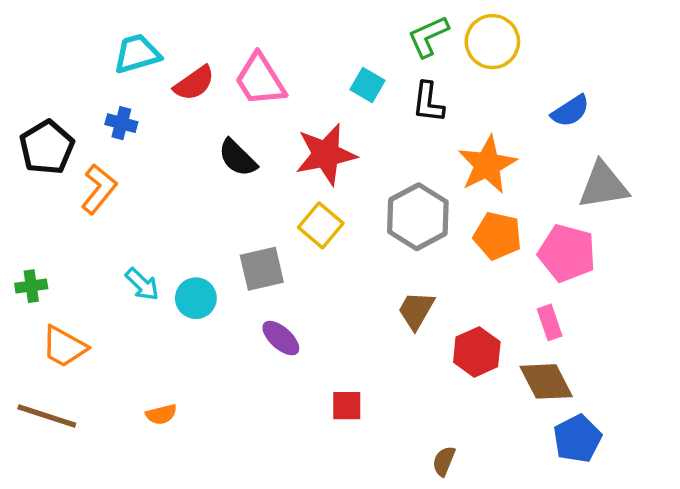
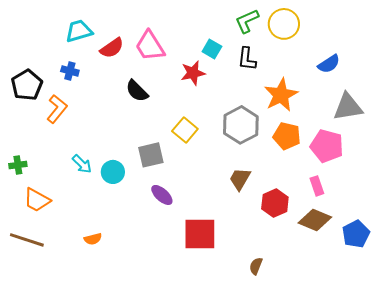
red star: (326, 154) -> (193, 73), moved, size x0.7
brown diamond: (546, 381) -> (315, 220), turned -40
red square: (347, 406) -> (200, 234), size x1.8
blue pentagon: (577, 439) -> (356, 234), moved

